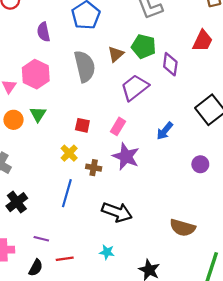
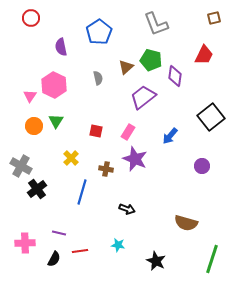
gray semicircle: (85, 66) -> (98, 78), size x0.5
yellow cross: (69, 153) -> (71, 158), moved
black cross: (17, 202) -> (37, 189), moved
black arrow: (117, 212) -> (127, 209), size x0.6

